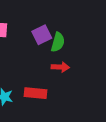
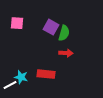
purple square: (42, 35) -> (51, 27), turned -35

